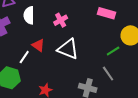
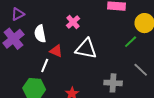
white semicircle: (29, 15) -> (40, 34), moved
gray line: (108, 74) -> (141, 70), moved

